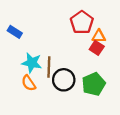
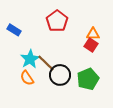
red pentagon: (82, 22) -> (57, 21), moved
cyan star: (32, 63) -> (30, 59), turned 30
brown line: (49, 67) -> (46, 63), turned -48

